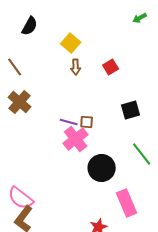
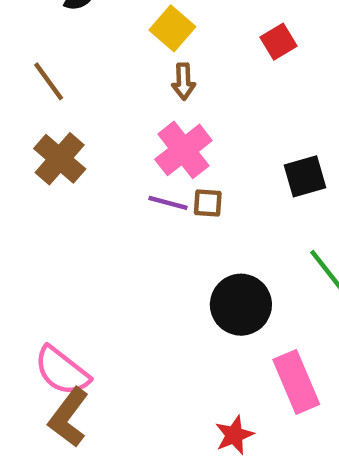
red square: (111, 67) -> (278, 42), moved
pink cross: (76, 139) -> (183, 150), moved

